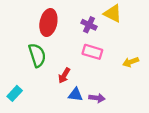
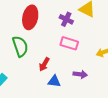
purple arrow: (97, 98) -> (80, 74), moved

